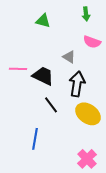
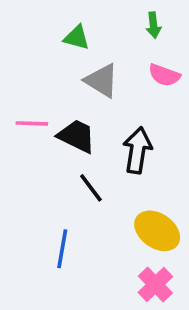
gray triangle: (69, 57) -> (102, 81), moved, size x1.5
yellow ellipse: (88, 114) -> (157, 231), moved

